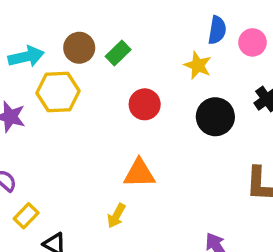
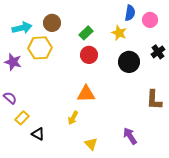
green rectangle: (118, 53) -> (86, 33), moved

